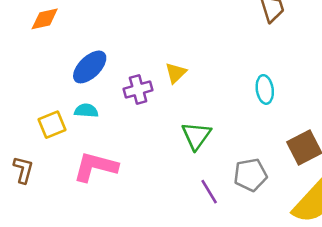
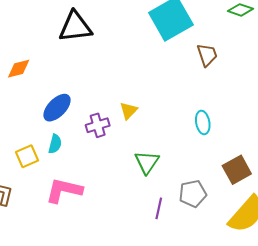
cyan semicircle: (86, 111) -> (55, 144), turned 102
purple line: (209, 192) -> (159, 208), turned 45

